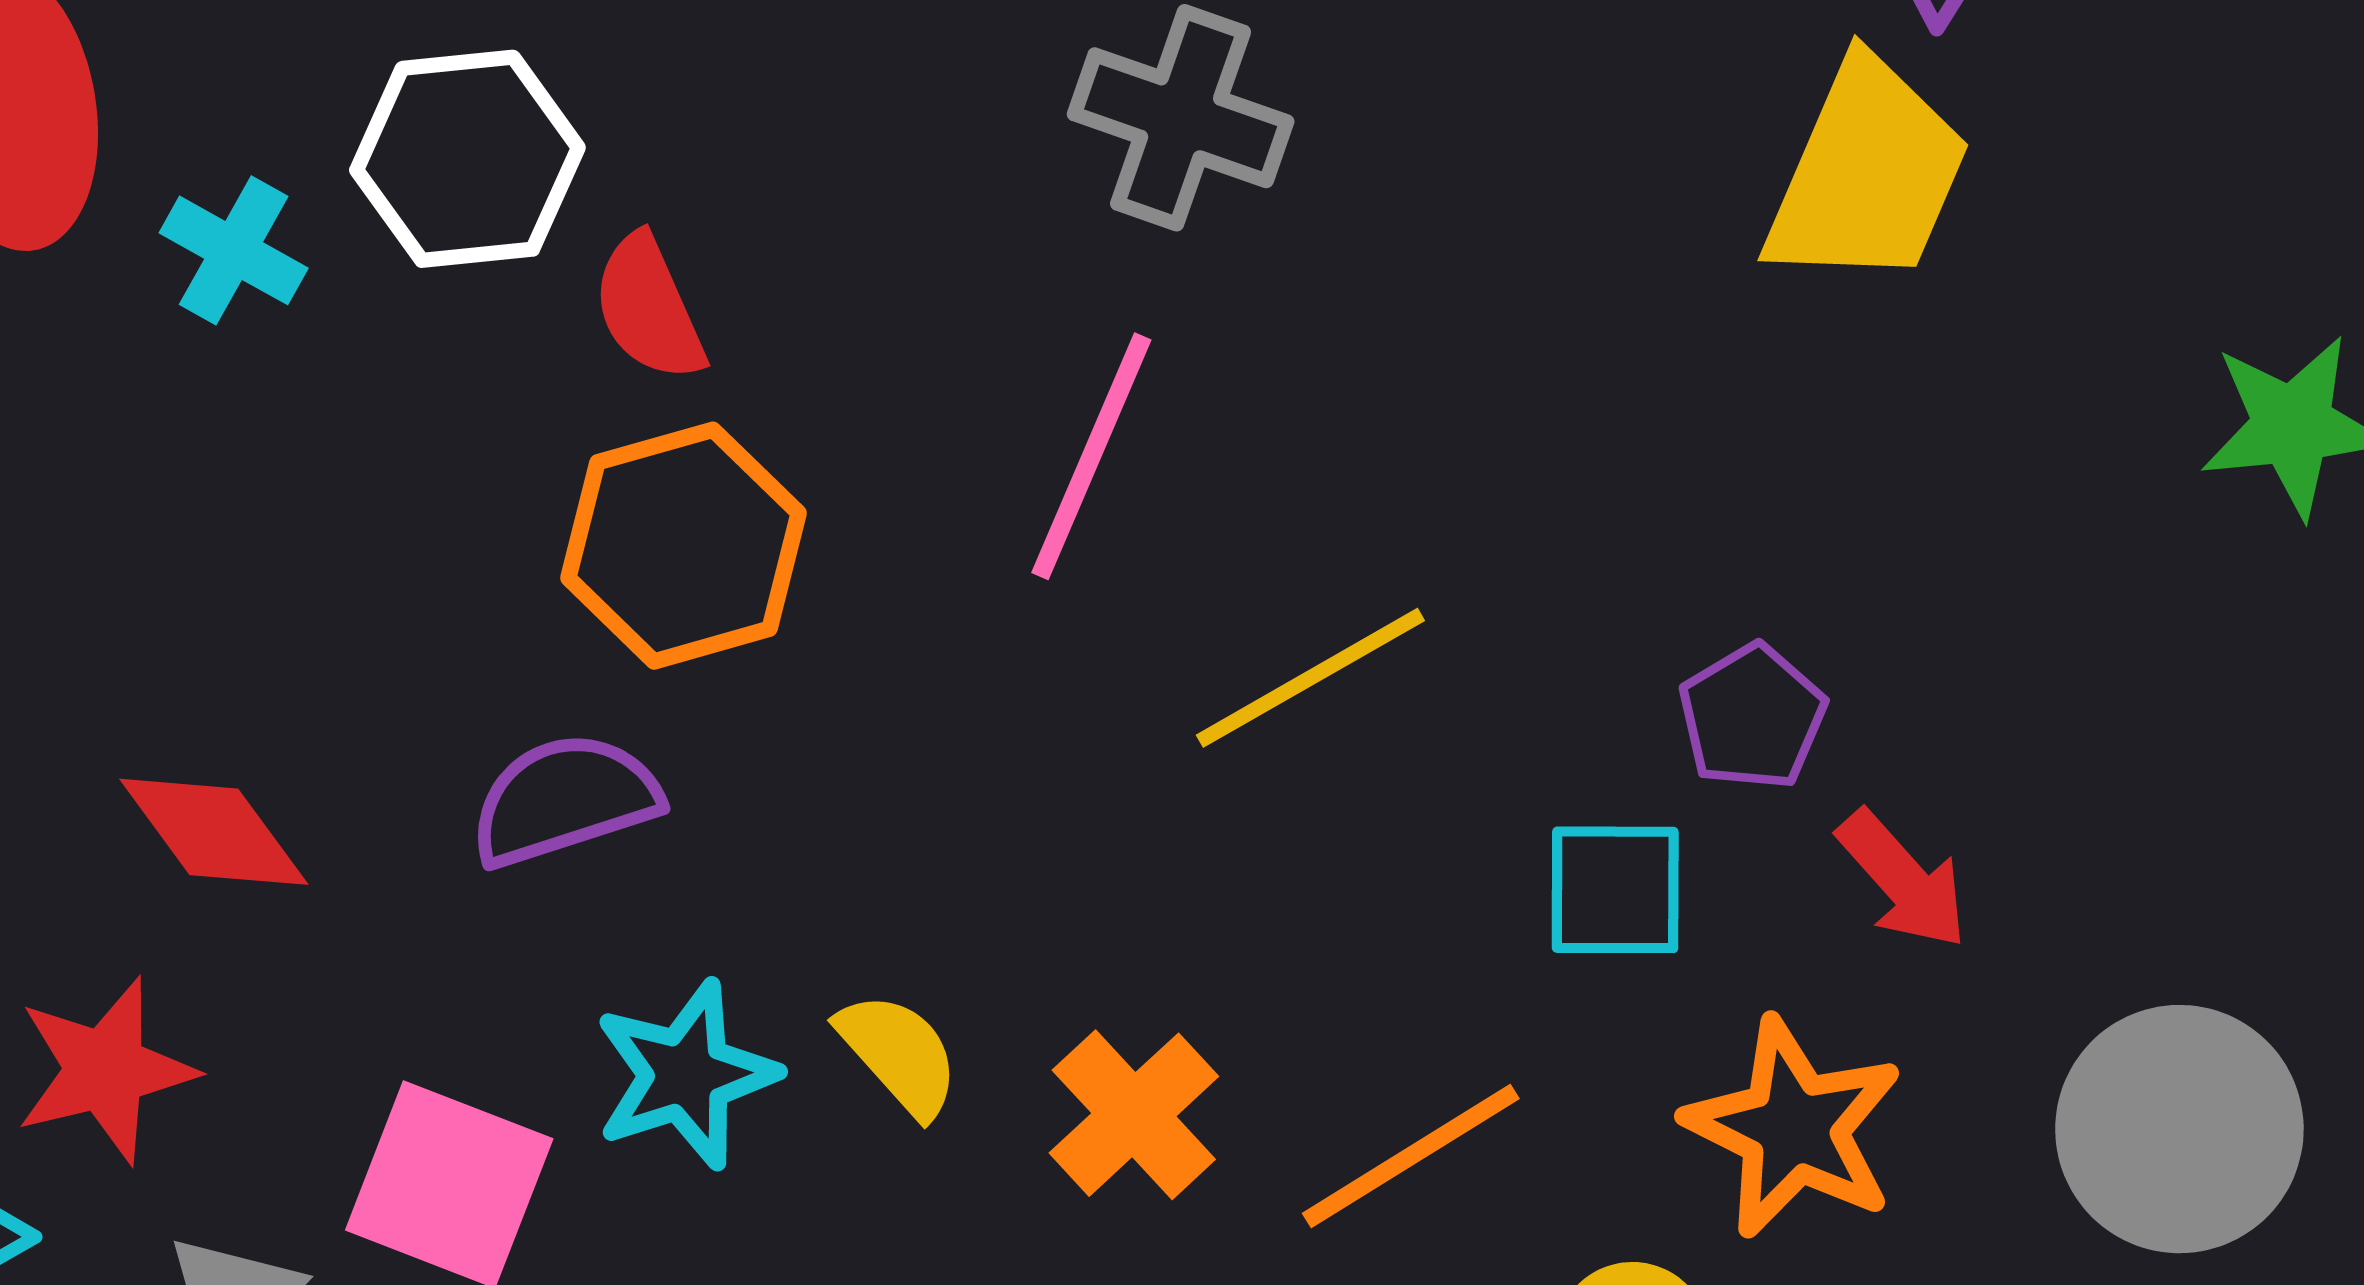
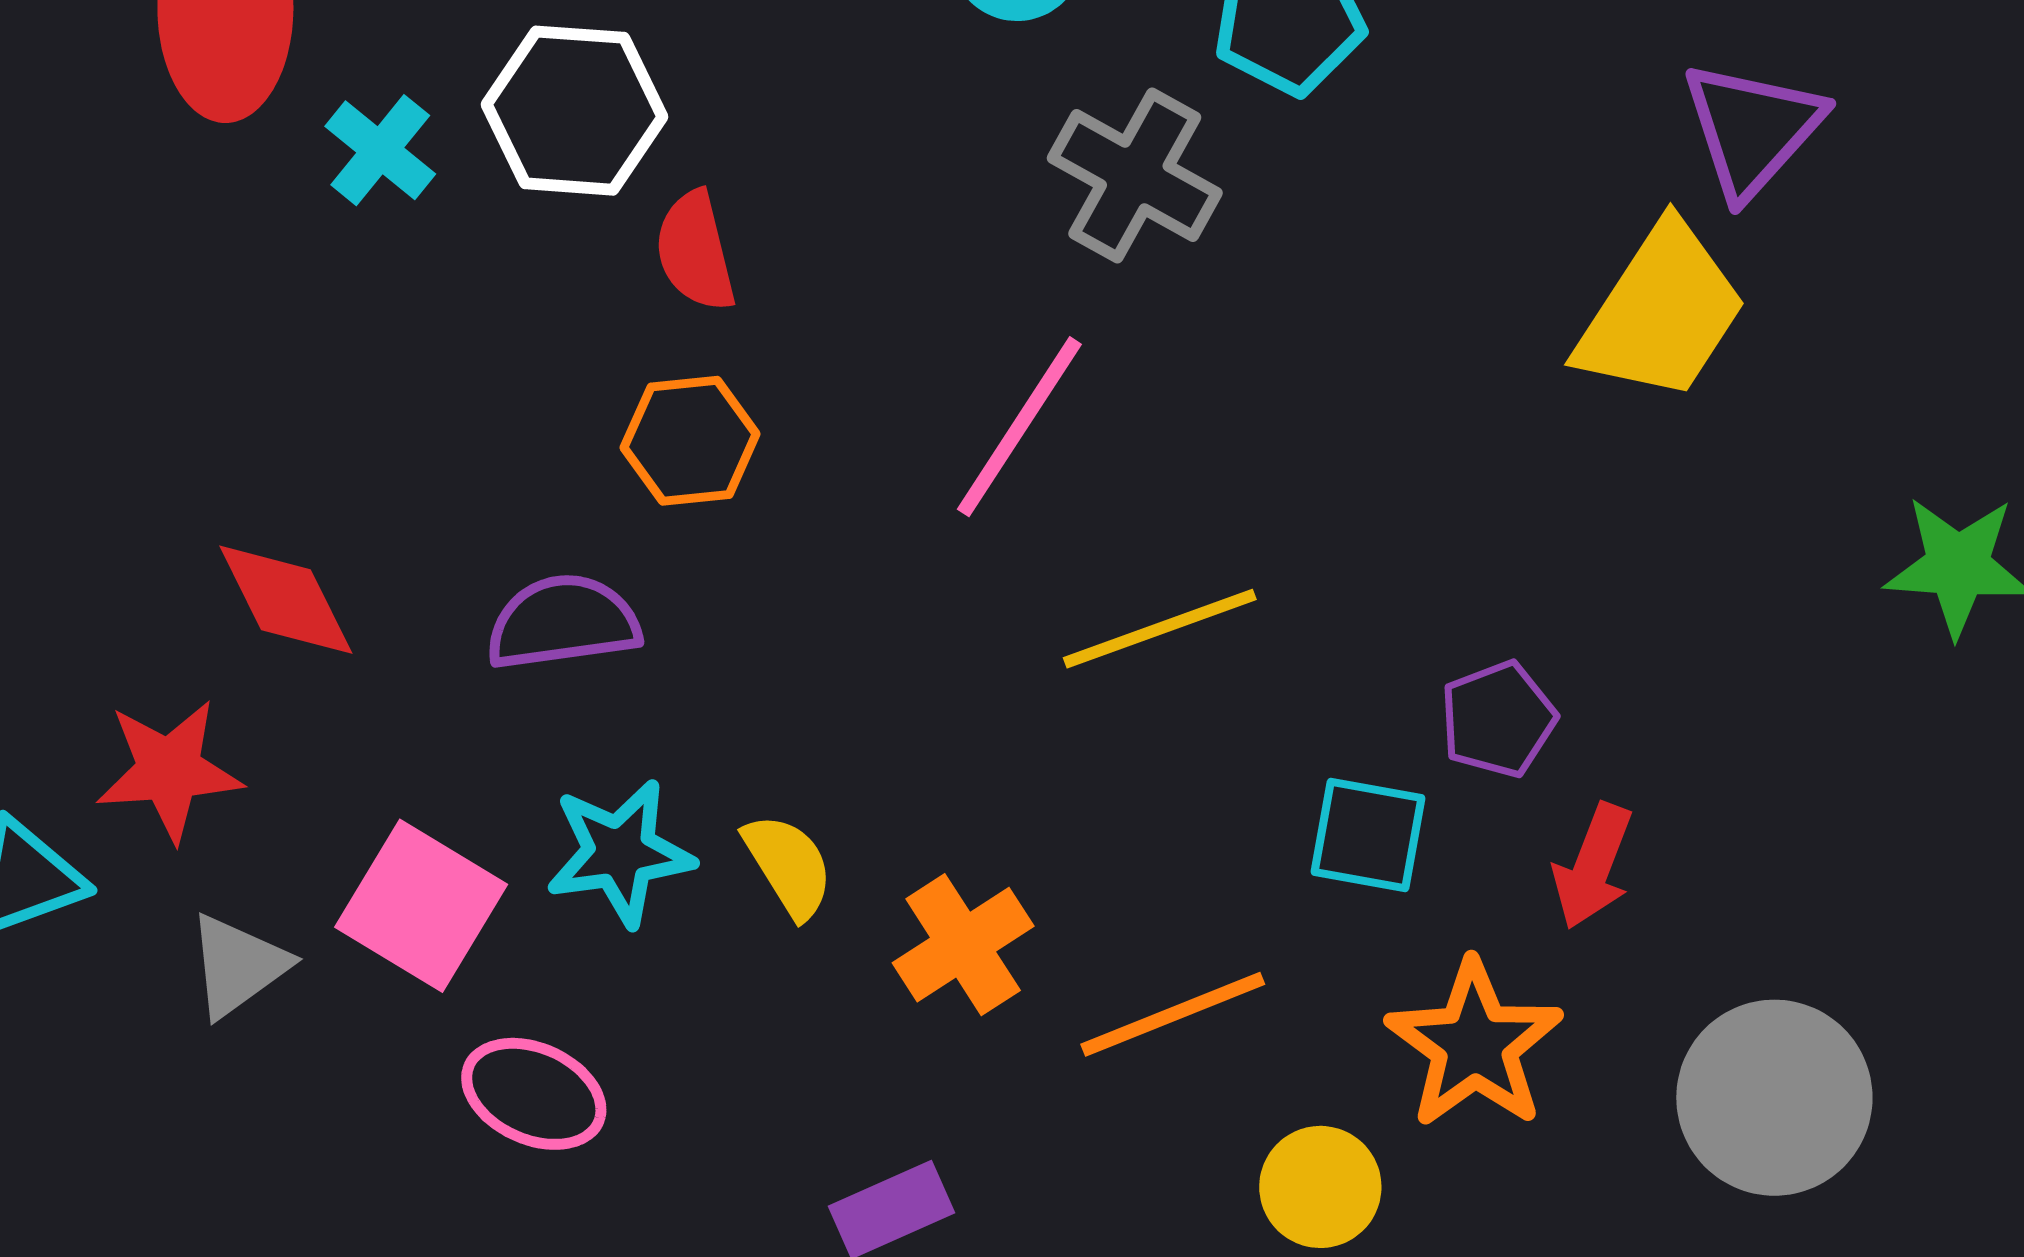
orange hexagon: (684, 546) -> (690, 441), size x0.7
red arrow: (1903, 880) -> (1593, 866), turned 53

